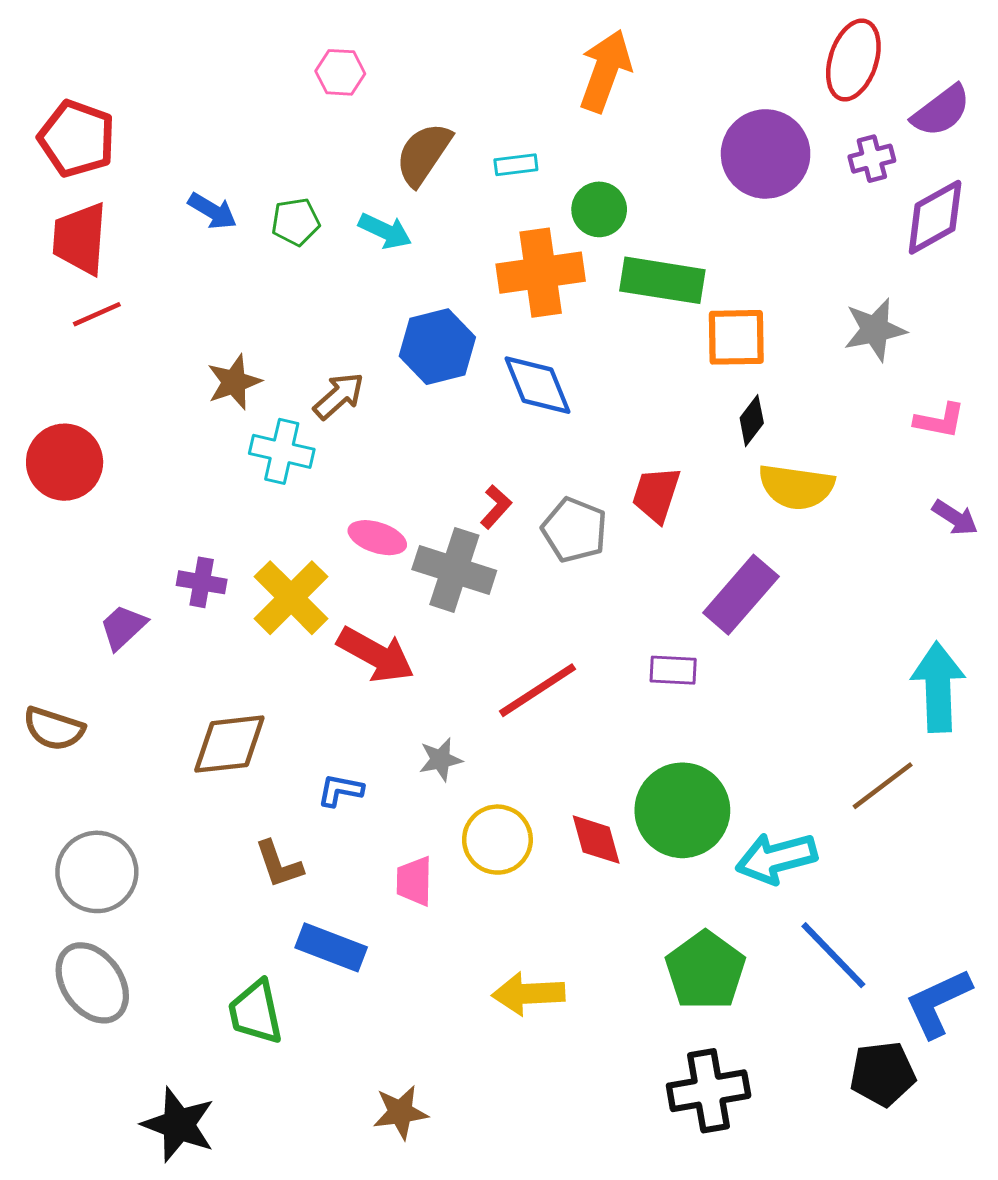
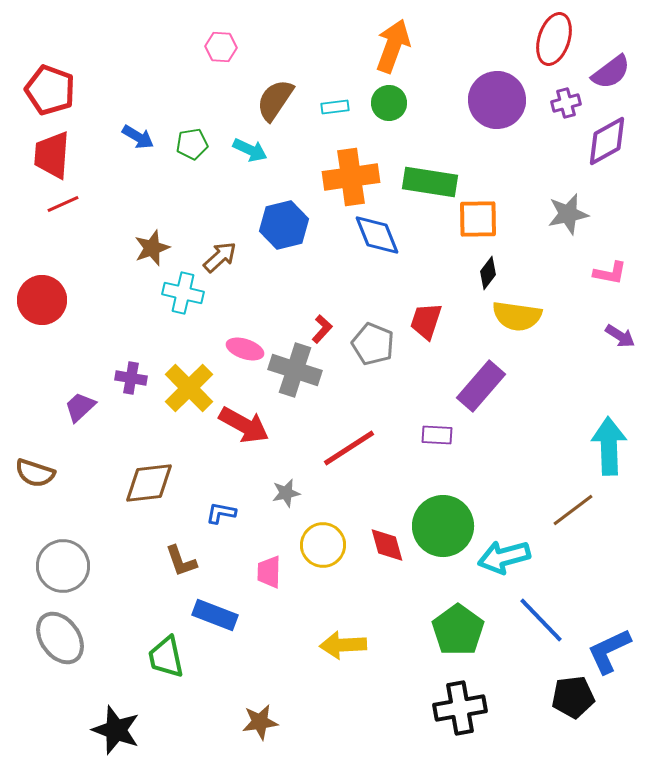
green circle: (599, 209) -> (389, 103), moved
blue diamond: (538, 385) -> (377, 235), moved

